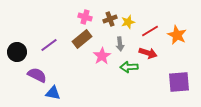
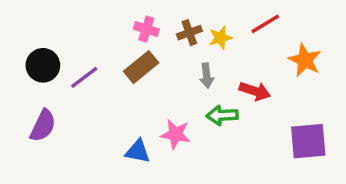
red line: (150, 31) -> (265, 24), moved
black circle: (17, 52) -> (43, 65), moved
pink star: (102, 56) -> (176, 134), moved, turned -30
purple semicircle: (37, 75) -> (43, 126), moved, turned 90
blue triangle: (53, 93) -> (138, 151), moved

